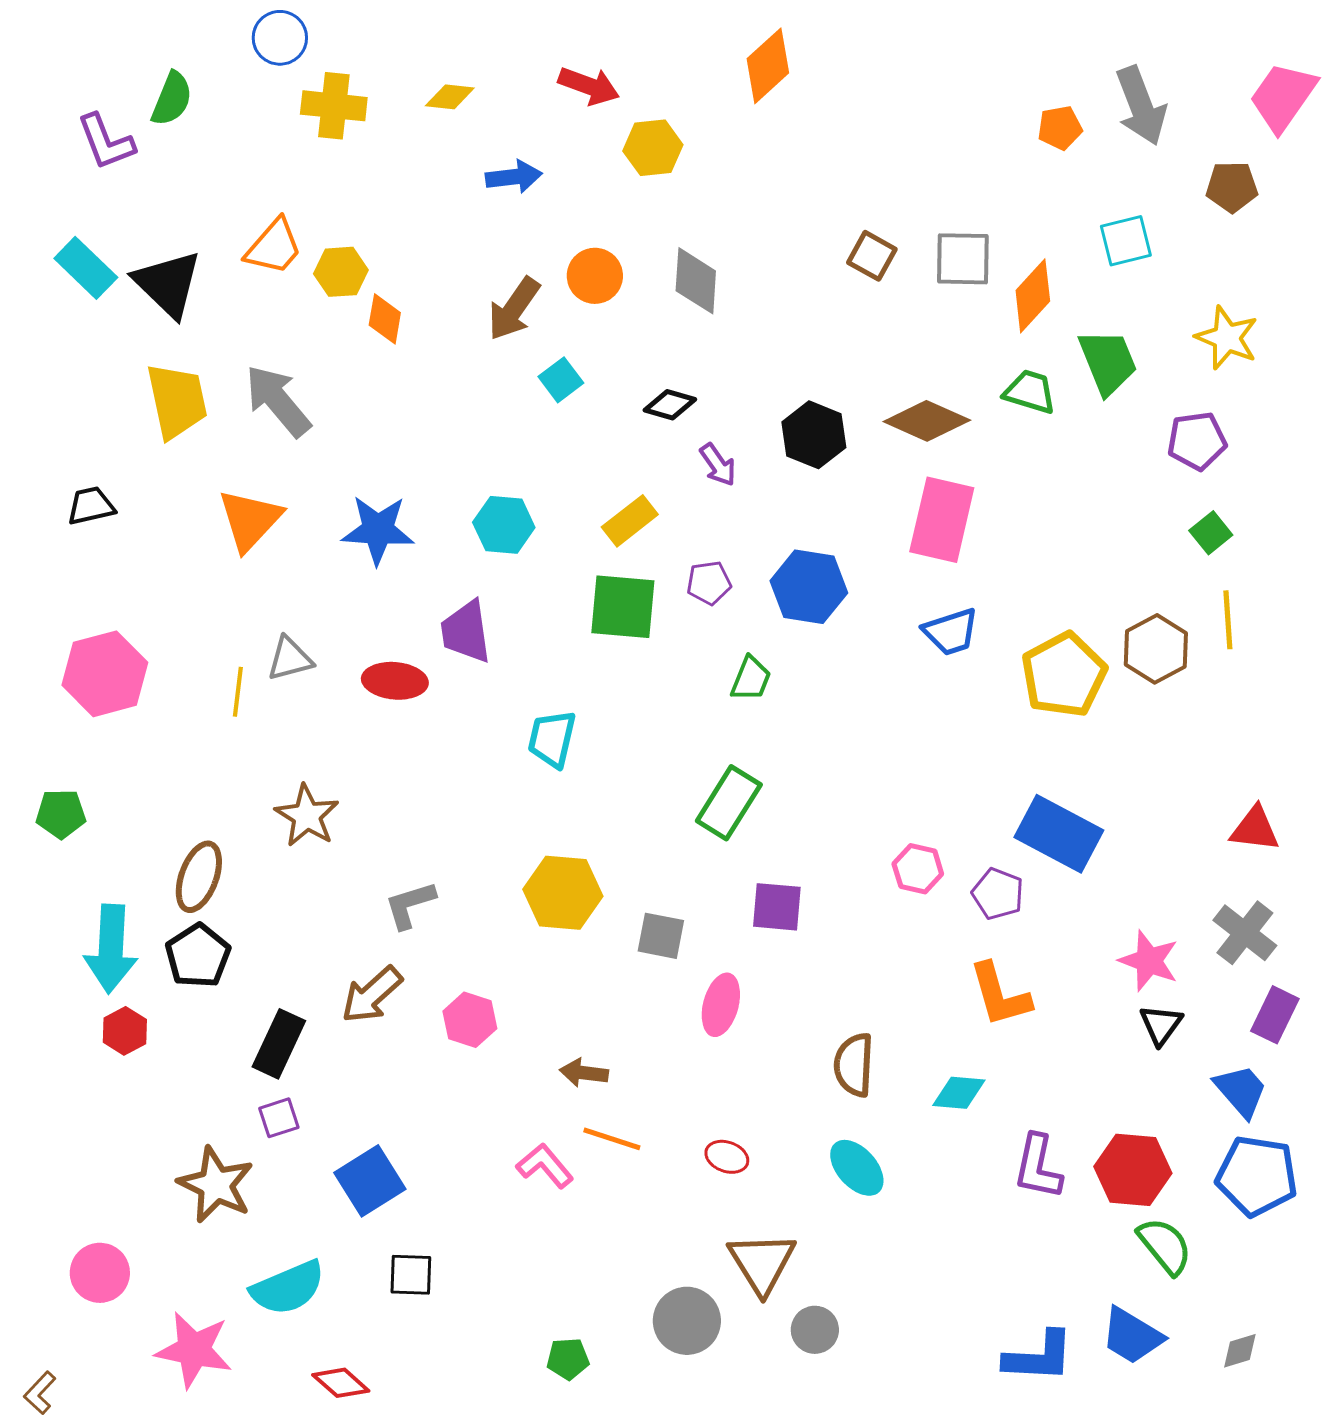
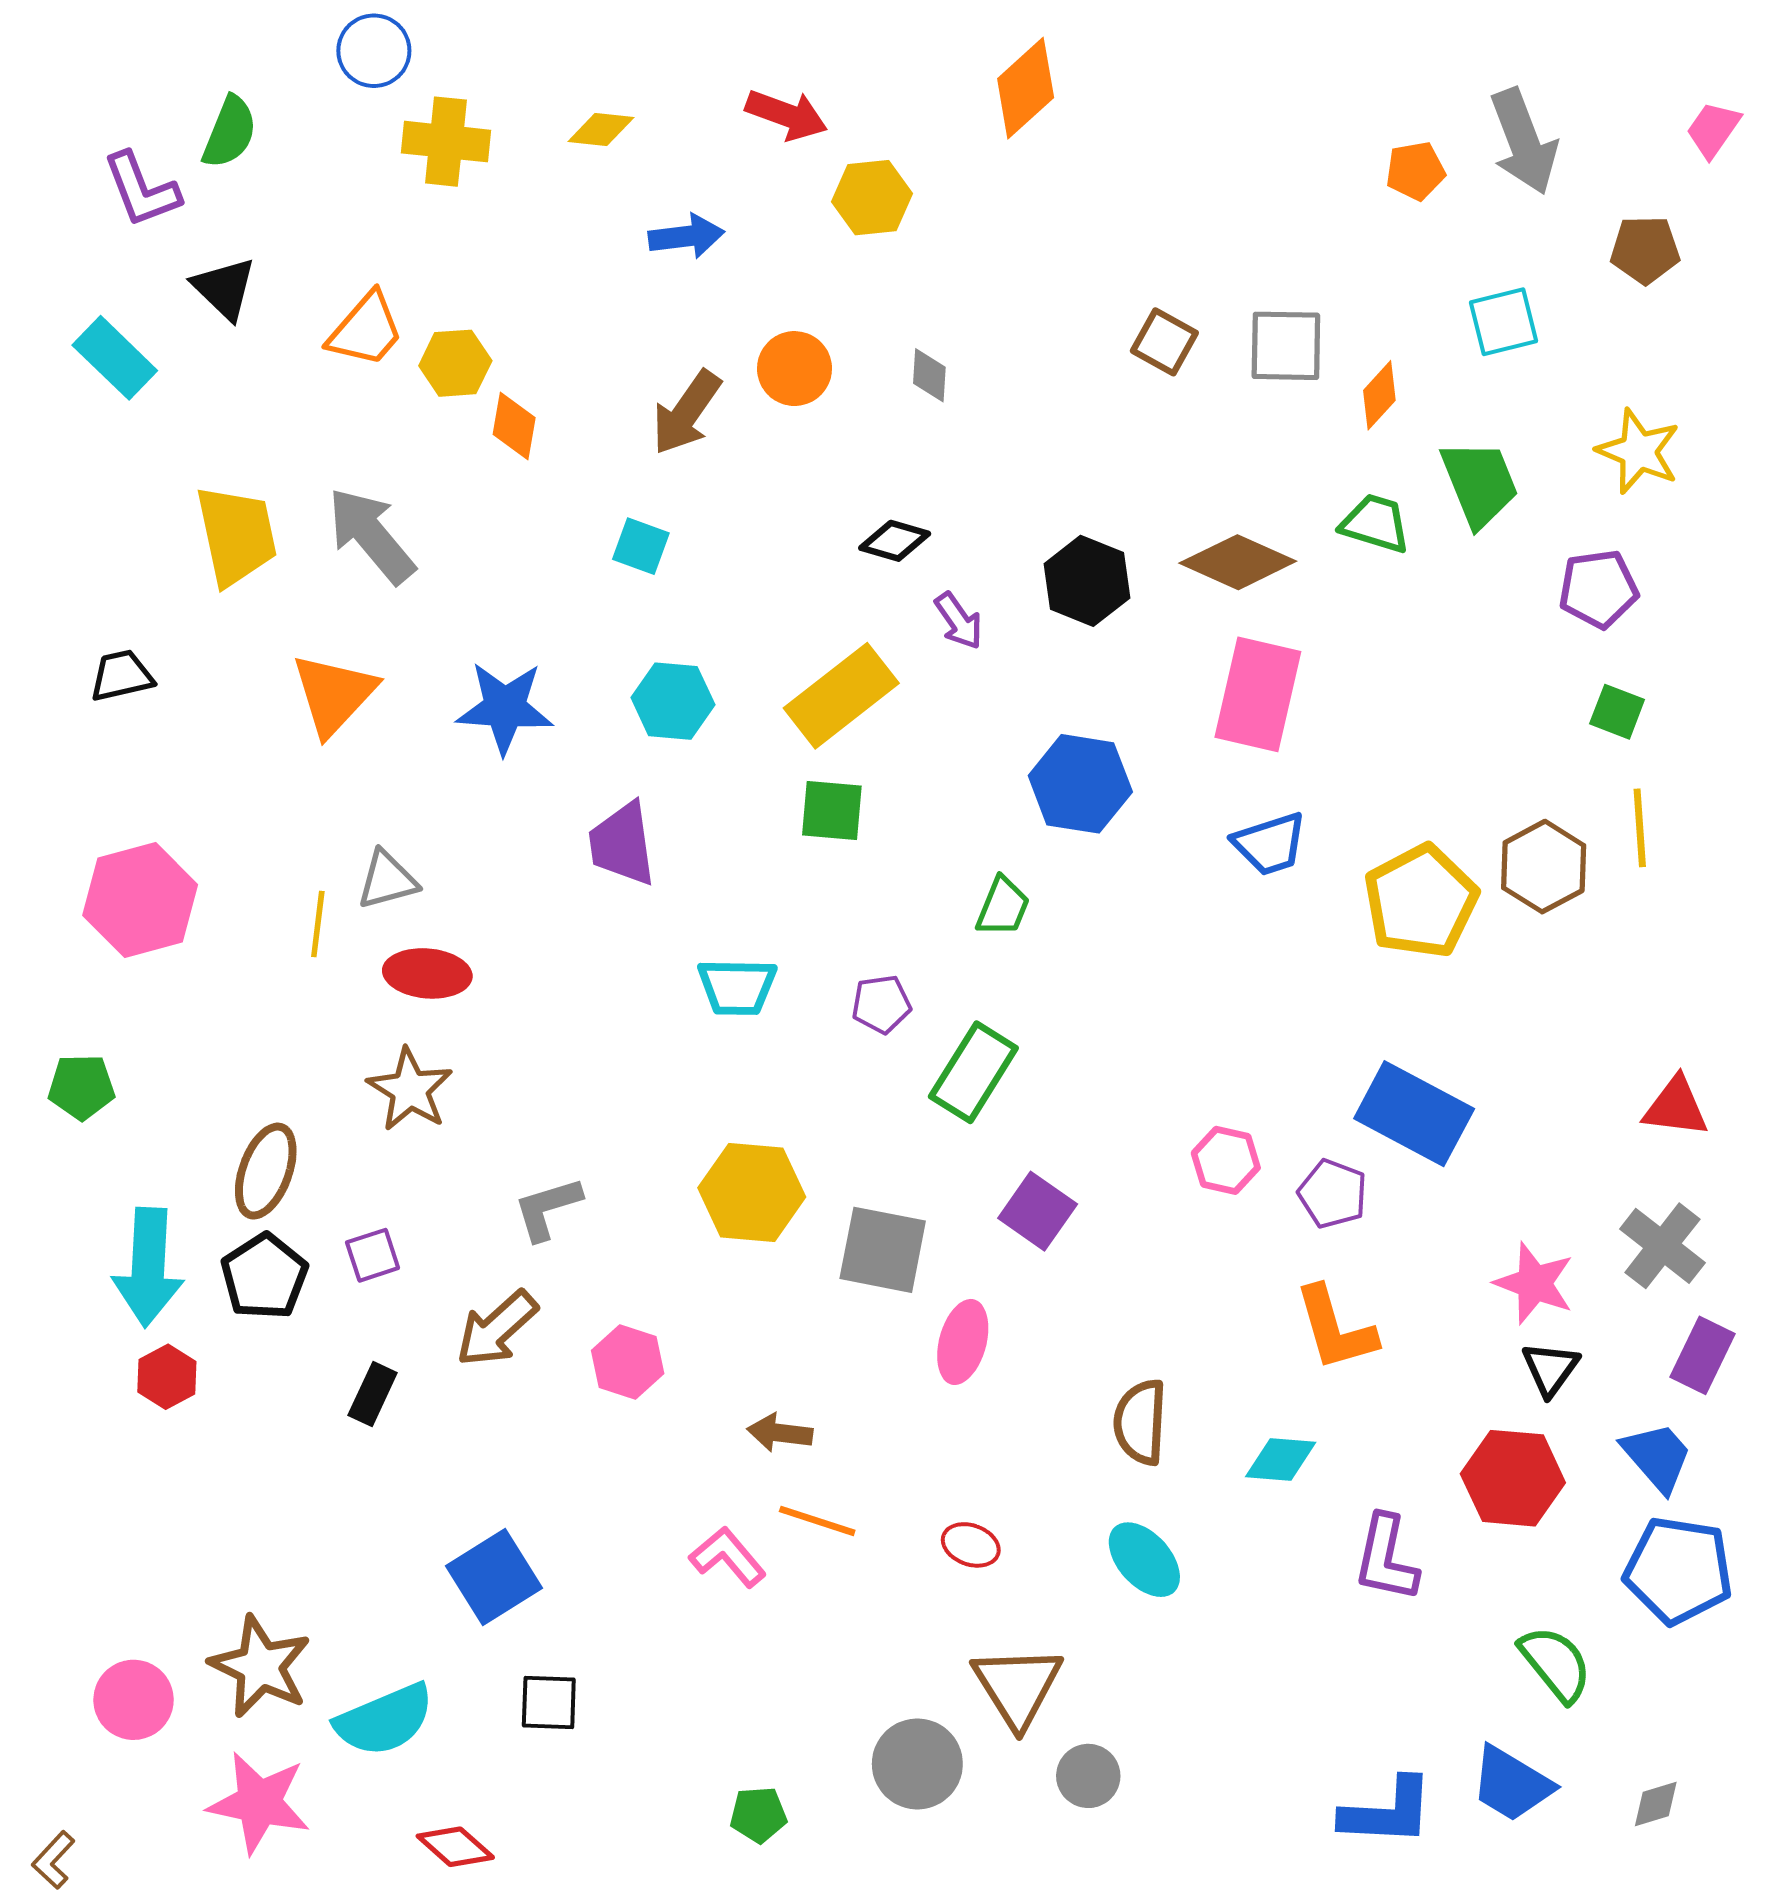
pink trapezoid: (1283, 97) -> (1713, 130), size x0.6
gray diamond: (696, 281) -> (929, 375), size x0.6
black triangle: (168, 284) -> (224, 288), moved, size x0.7
orange diamond: (1033, 296) -> (1379, 395), size x0.7
cyan square: (561, 380) -> (641, 546), moved, turned -33
yellow rectangle: (630, 521) -> (841, 696), size x1.5
green square: (1211, 533) -> (1617, 712), turned -30
purple pentagon: (709, 583) -> (881, 1004), moved
green square: (623, 607) -> (832, 811), size x0.7
red ellipse: (395, 681) -> (427, 973), moved
cyan trapezoid: (552, 739) -> (737, 987), turned -102
purple square: (777, 907) -> (1038, 1211), turned 30
gray square: (661, 936) -> (883, 1250), size x1.4
black rectangle: (279, 1044) -> (373, 1394), size x0.7
purple square: (279, 1118) -> (373, 1255), moved
red hexagon: (1133, 1170) -> (1513, 1478), moved
brown star: (216, 1185) -> (260, 1666), moved

